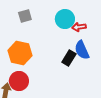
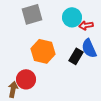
gray square: (25, 16) -> (32, 14), size x1.5
orange hexagon: (20, 53) -> (43, 51), moved

